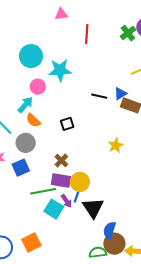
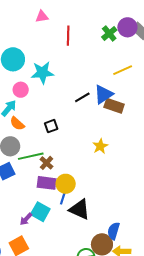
blue triangle: (120, 94) -> (104, 94), size x1.5
black line: (99, 96) -> (82, 97), turned -42
green line: (43, 191) -> (31, 156), moved
purple arrow: (66, 201) -> (26, 219), moved, turned 80
black triangle: (93, 208) -> (79, 209), turned -30
blue semicircle: (109, 230) -> (114, 231), moved

